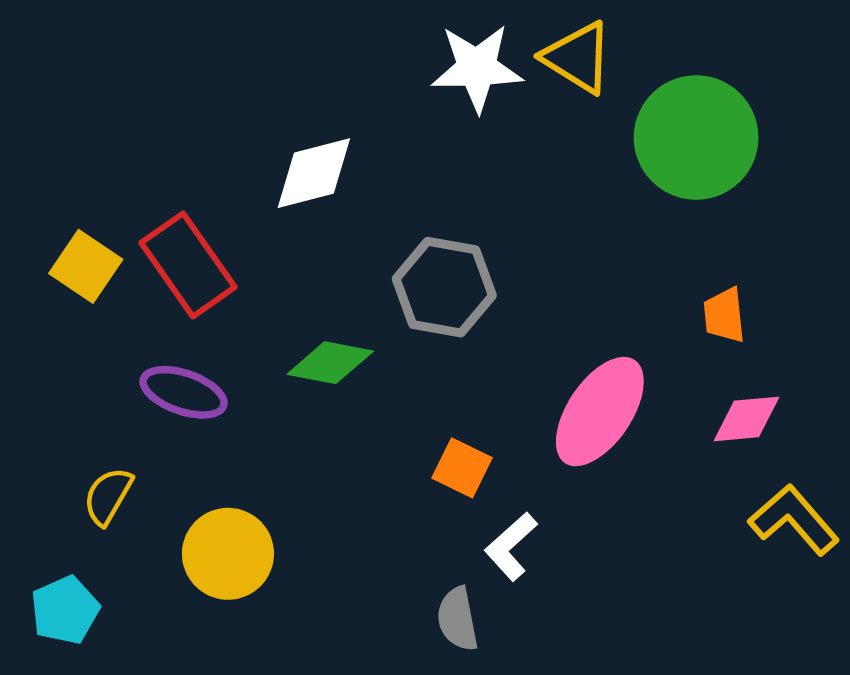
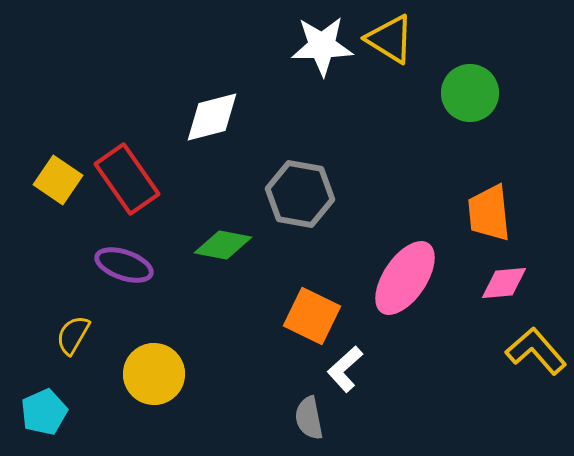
green circle: (696, 138) -> (470, 93), size x0.7
orange trapezoid: (724, 315) -> (489, 213), size x1.5
orange square: (462, 468) -> (312, 316), size x1.4

